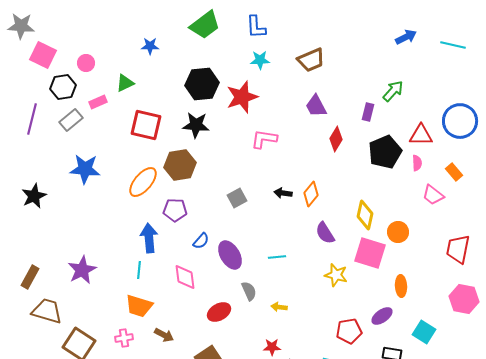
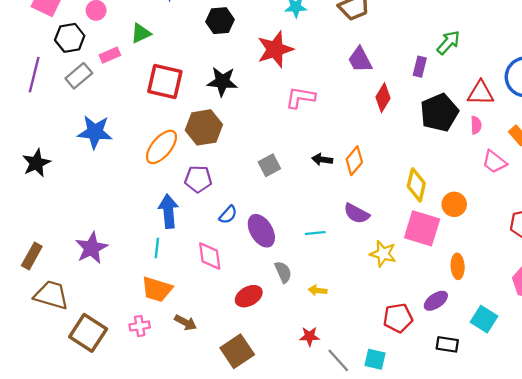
black hexagon: (202, 84) -> (220, 21), moved, size x0.7
purple semicircle: (325, 233) -> (357, 214), moved, turned -30

